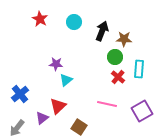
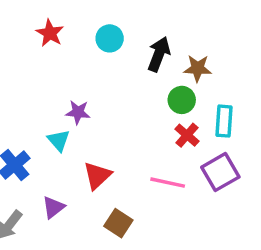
cyan triangle: (66, 80) -> (59, 140), moved, turned -32
red triangle: (58, 106) -> (97, 176), moved
purple square: (142, 111) -> (220, 172), moved

